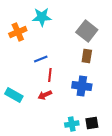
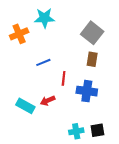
red line: (50, 75) -> (64, 78), moved
cyan rectangle: (14, 95) -> (25, 106), moved

